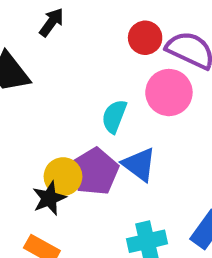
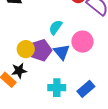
pink circle: (169, 93) -> (82, 42), moved
black star: (49, 198) -> (19, 71), moved

